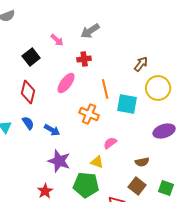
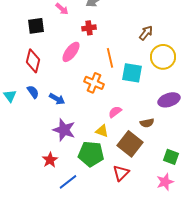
black square: (31, 57) -> (36, 26), turned 30
brown semicircle: (142, 162) -> (147, 123), moved
brown square: (137, 186) -> (130, 144), moved, size x1.4

